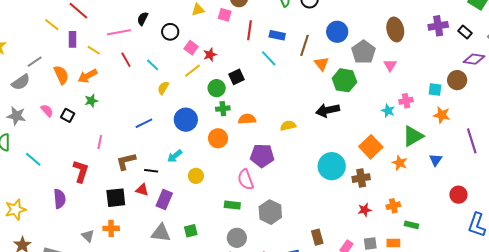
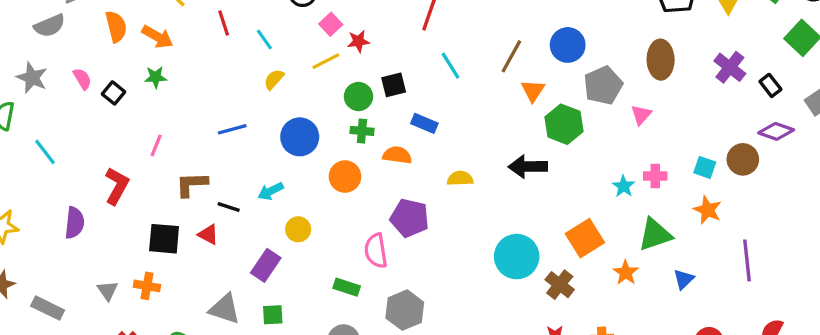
purple cross: (438, 26) -> (730, 67), turned 36
blue rectangle: (277, 35) -> (424, 123), moved
orange arrow: (88, 76) -> (157, 37), turned -132
brown cross: (361, 178) -> (560, 285), turned 36
purple rectangle: (164, 199) -> (266, 265), moved

